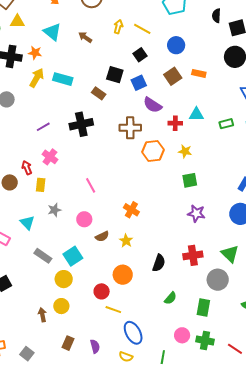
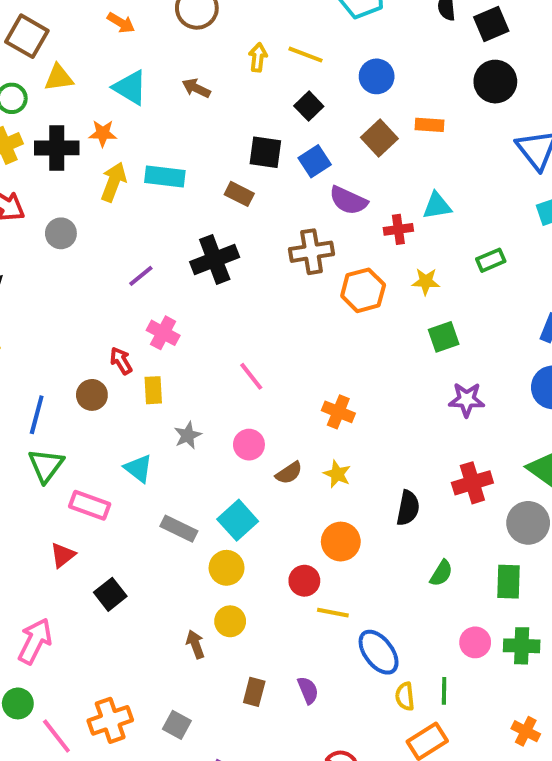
green rectangle: (226, 124) -> (491, 260), moved
yellow semicircle: (126, 357) -> (405, 696), moved, turned 72

